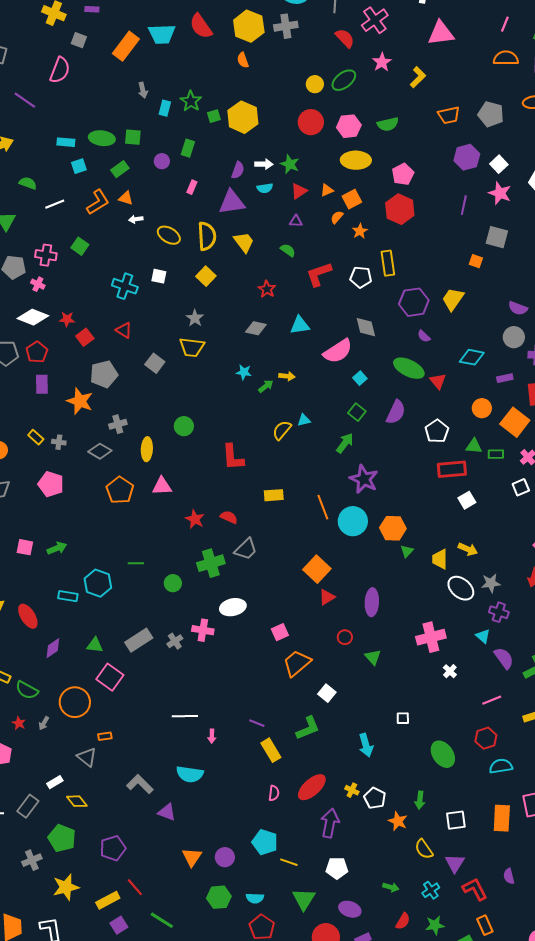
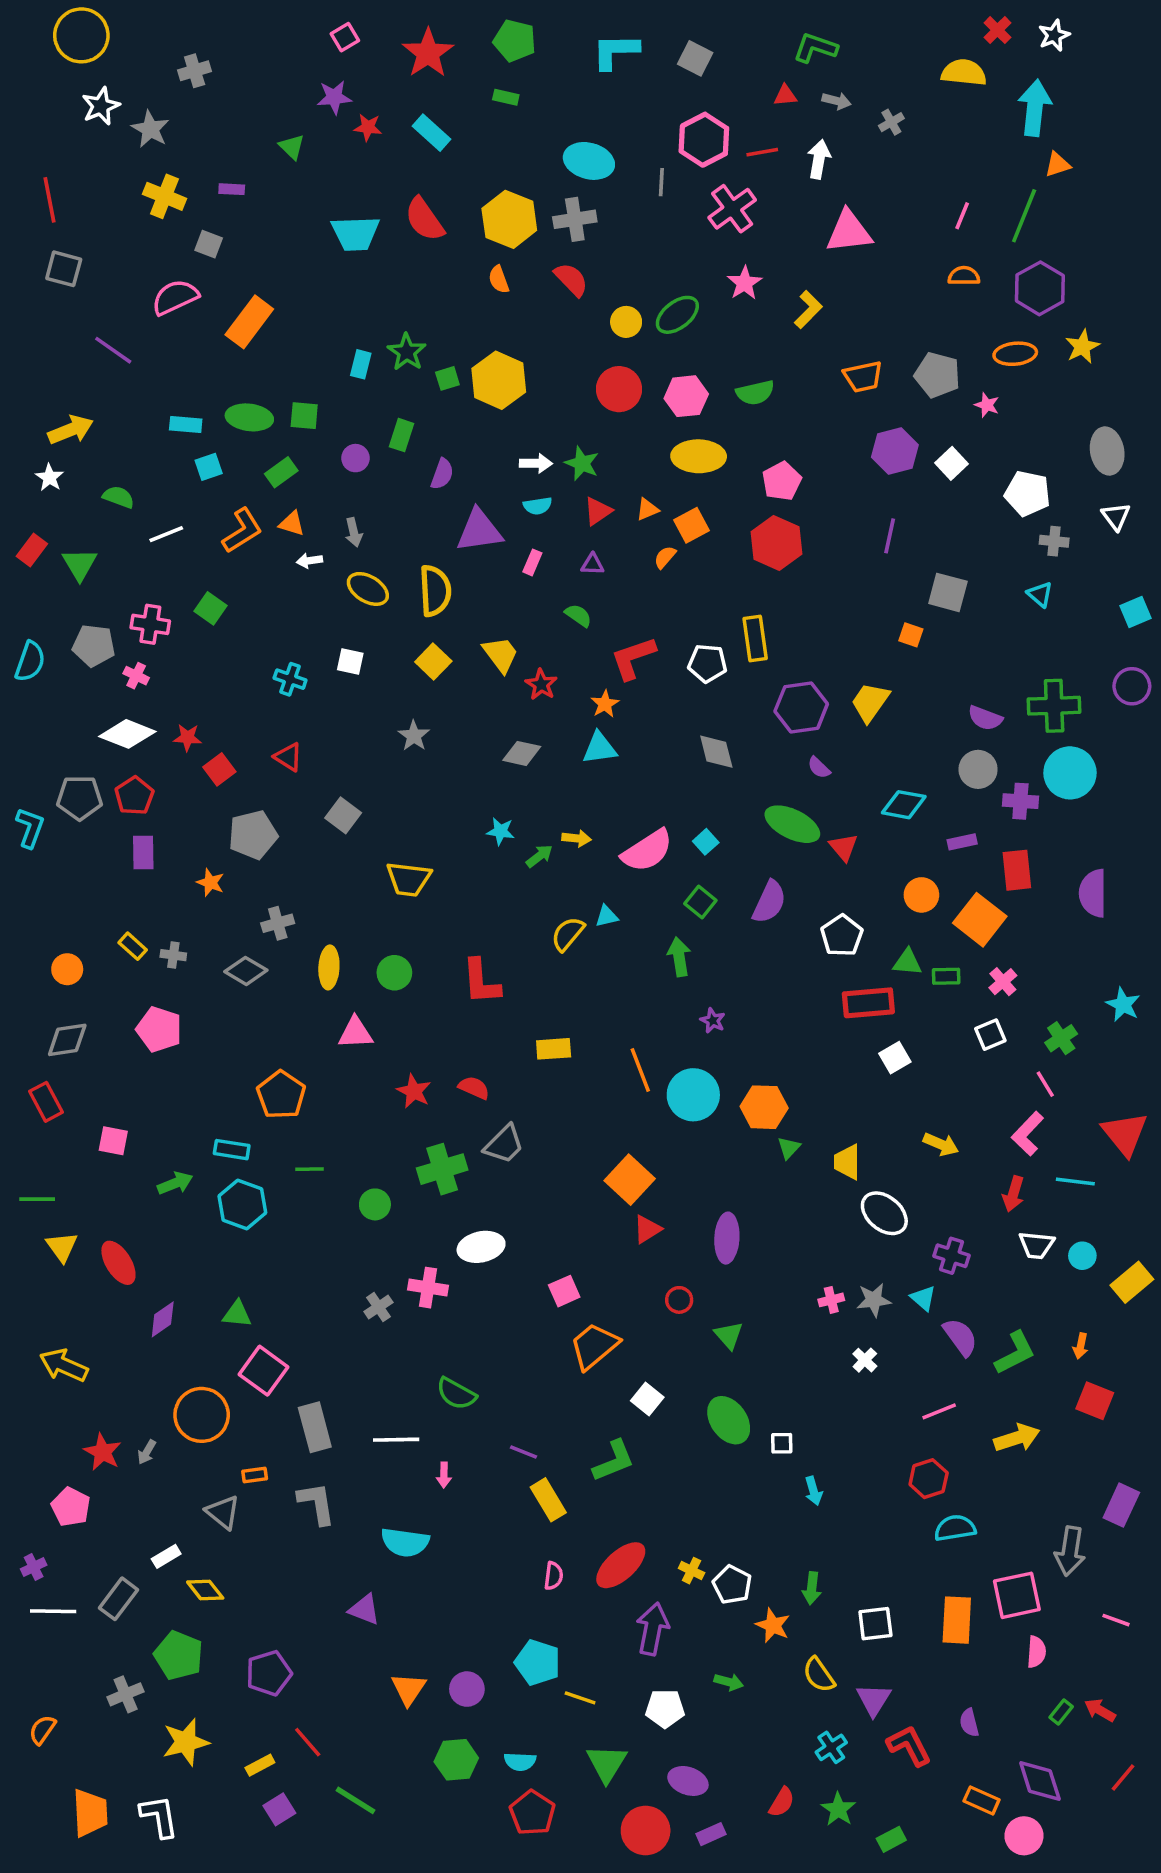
red semicircle: (345, 38) -> (571, 279), moved
orange rectangle: (126, 46) -> (249, 322), moved
orange semicircle: (506, 58) -> (964, 276), size x0.7
pink semicircle: (60, 70) -> (175, 297), turned -136
gray arrow: (143, 90) -> (354, 532), moved
purple semicircle: (238, 170) -> (442, 474), moved
pink rectangle: (192, 187) -> (532, 562), moved
pink star: (500, 193) -> (987, 405), moved, size x0.6
orange star: (360, 231) -> (605, 704), moved
yellow trapezoid: (244, 242) -> (501, 654), moved
cyan cross: (125, 286) -> (290, 679), size x0.7
yellow trapezoid: (192, 347) -> (409, 879), moved
pink semicircle: (338, 351) -> (647, 851), moved
orange star: (80, 401) -> (210, 883), size x0.6
green circle: (184, 426) -> (394, 973), moved
green arrow: (345, 443) -> (679, 957), turned -45
purple star: (364, 479) -> (713, 1020), size x0.5
orange pentagon: (120, 490) -> (281, 1095), moved
green arrow: (57, 548) -> (175, 1183), moved
yellow arrow: (468, 549) -> (941, 1144), moved
gray star: (491, 583) -> (874, 1300), moved
cyan rectangle: (68, 596) -> (232, 1150), moved
pink cross: (431, 637) -> (831, 1300), size x0.5
gray rectangle: (139, 640) -> (315, 1427), moved, turned -72
green semicircle: (27, 690) -> (456, 1394), moved
red star: (19, 723) -> (103, 1452), size x1.5
cyan arrow: (366, 745) -> (814, 1491), moved, size x0.7
green ellipse: (443, 754) -> (729, 1420), moved
gray L-shape: (140, 784) -> (317, 1503), moved, turned 36
green arrow: (391, 887) -> (729, 1682), moved
yellow rectangle: (108, 900) -> (260, 1765), size x0.7
green star: (435, 925) -> (838, 1809), turned -30
orange rectangle: (485, 925) -> (982, 1800), moved, turned -42

